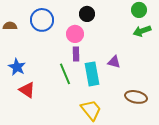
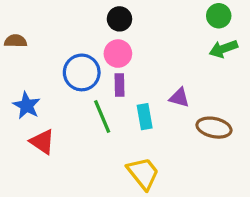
black circle: (87, 14) -> (119, 19), moved
blue circle: (42, 20) -> (82, 72), moved
cyan rectangle: (92, 74) -> (145, 117), size x0.7
brown ellipse: (136, 97) -> (214, 128), moved

